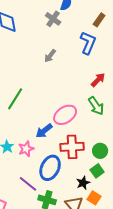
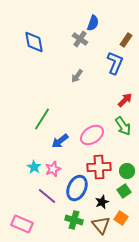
blue arrow: (44, 131) -> (60, 141), moved
black star: (83, 183) -> (102, 202), moved
purple line: (28, 184) -> (47, 196), moved

